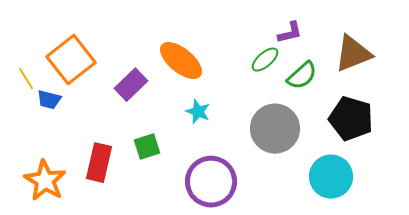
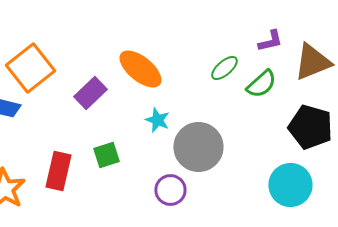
purple L-shape: (290, 33) -> (270, 41), moved
gray circle: (275, 129) -> (198, 147), moved
purple circle: (211, 182) -> (170, 190), size x0.6

